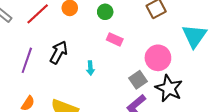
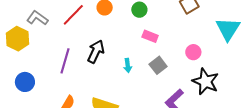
pink circle: (158, 58) -> (193, 52), size x0.6
gray square: (138, 80) -> (158, 65), moved

